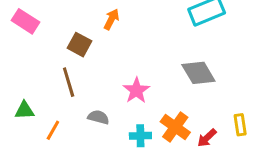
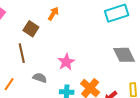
gray diamond: (198, 73) -> (124, 55), moved

